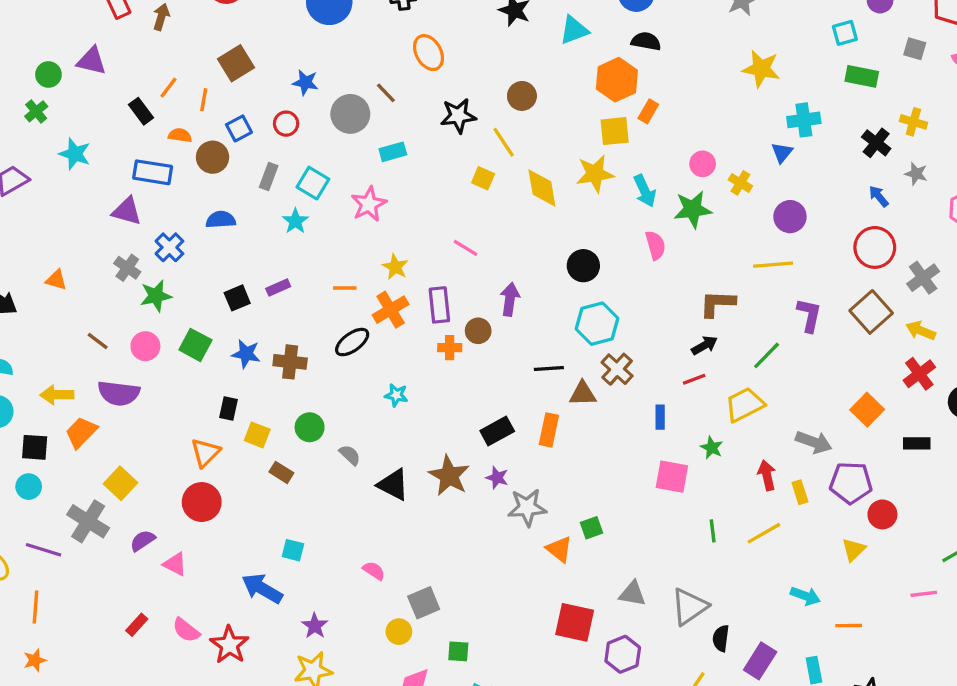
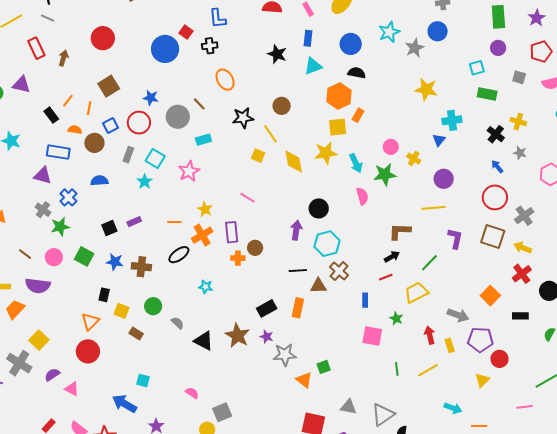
red circle: (286, 124) -> (139, 123), size x1.5
purple arrow: (510, 299) -> (296, 230), moved
brown square: (871, 312) -> (493, 236), turned -30

